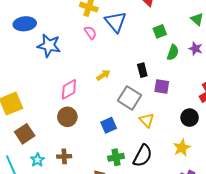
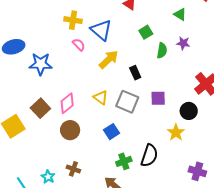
yellow arrow: (103, 75) -> (109, 59), moved, size x1.5
purple square: (162, 86) -> (158, 98), moved
yellow triangle: (147, 120) -> (101, 98), moved
brown square: (25, 134) -> (40, 108), moved
yellow star: (182, 148) -> (176, 132), moved
brown cross: (64, 156) -> (73, 169), turned 32

